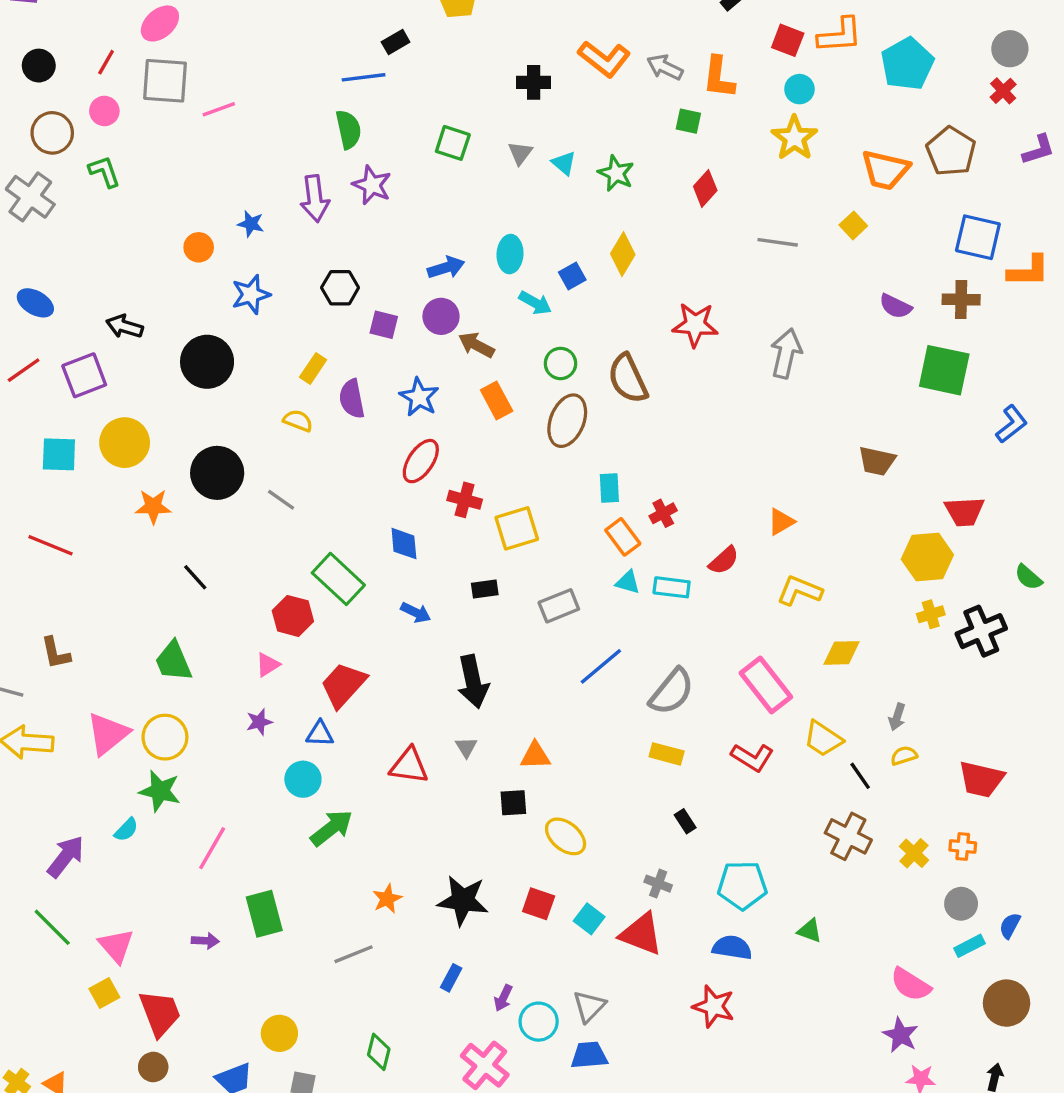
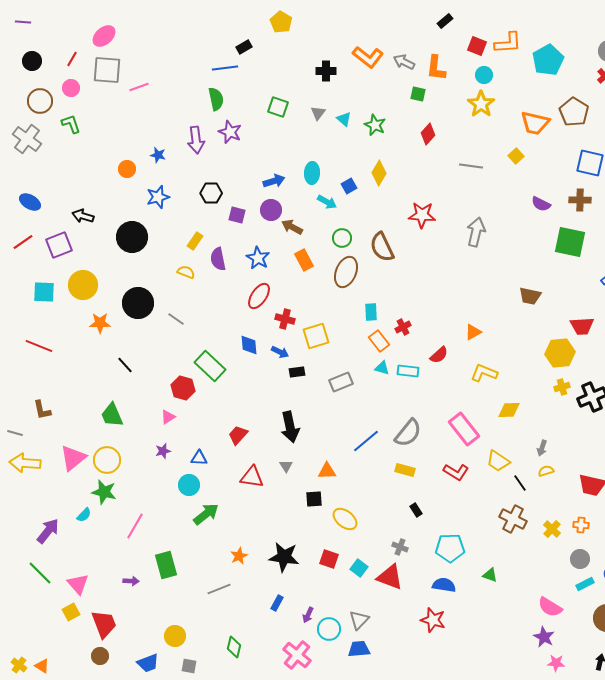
blue arrow: (416, 613) -> (280, 352), moved
blue line: (601, 666) -> (366, 441), moved
red trapezoid: (343, 685) -> (238, 435), moved, size x0.7

